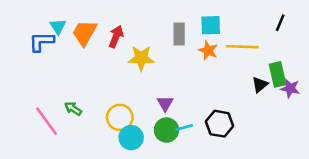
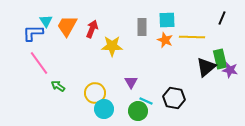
black triangle: (260, 85) -> (206, 67), size x1.5
pink line: (47, 121) -> (39, 63), moved
cyan line: (184, 127) -> (146, 101), turned 40
green circle: (166, 130) -> (138, 111), moved

